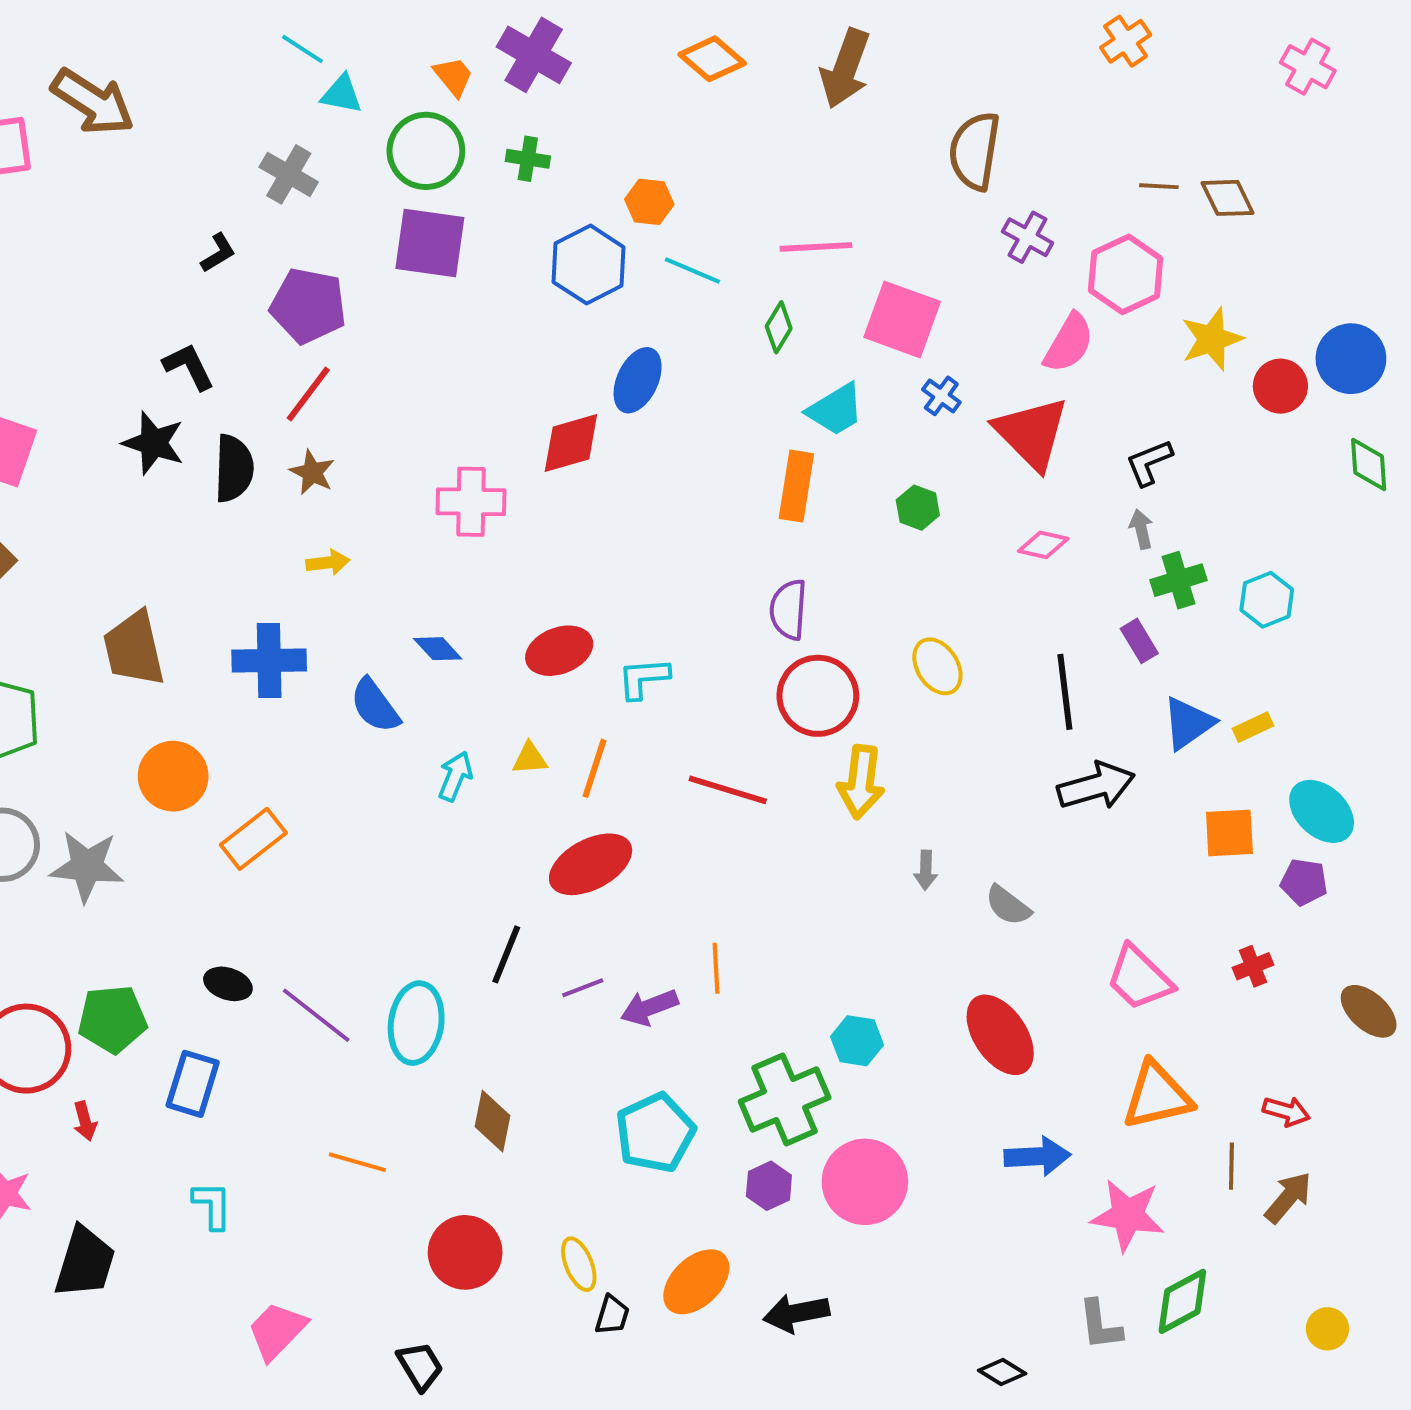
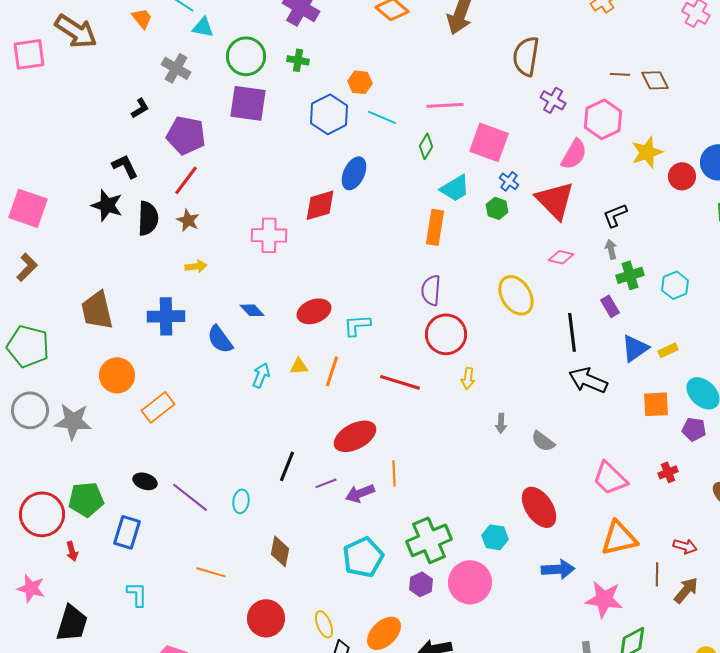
orange trapezoid: (453, 76) -> (142, 18), moved
green hexagon: (918, 508) -> (497, 208), moved
yellow ellipse: (937, 666) -> (516, 295), moved, size x1.4
yellow arrow: (861, 782) -> (468, 378), size x0.6
black arrow: (1096, 786) -> (588, 380), turned -141
red ellipse: (591, 864) -> (355, 436), moved
cyan ellipse: (416, 1023) -> (241, 501), size x0.6
cyan hexagon: (857, 1041) -> (495, 537), moved

